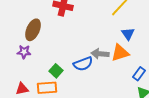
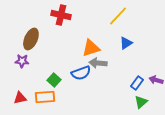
blue triangle: (128, 34) -> (126, 43), turned 32
orange triangle: (120, 53) -> (91, 48), moved

